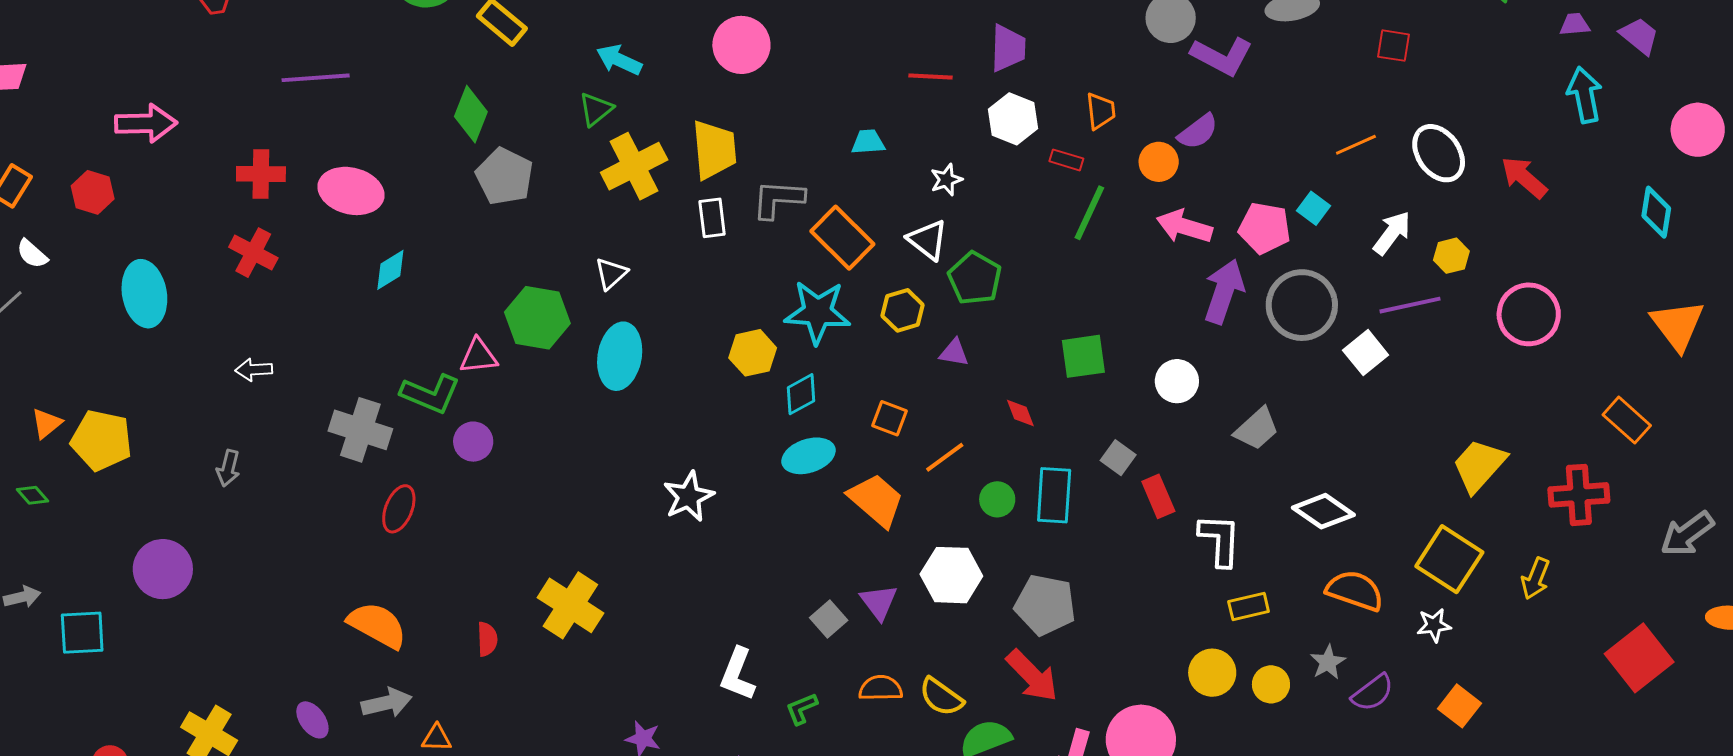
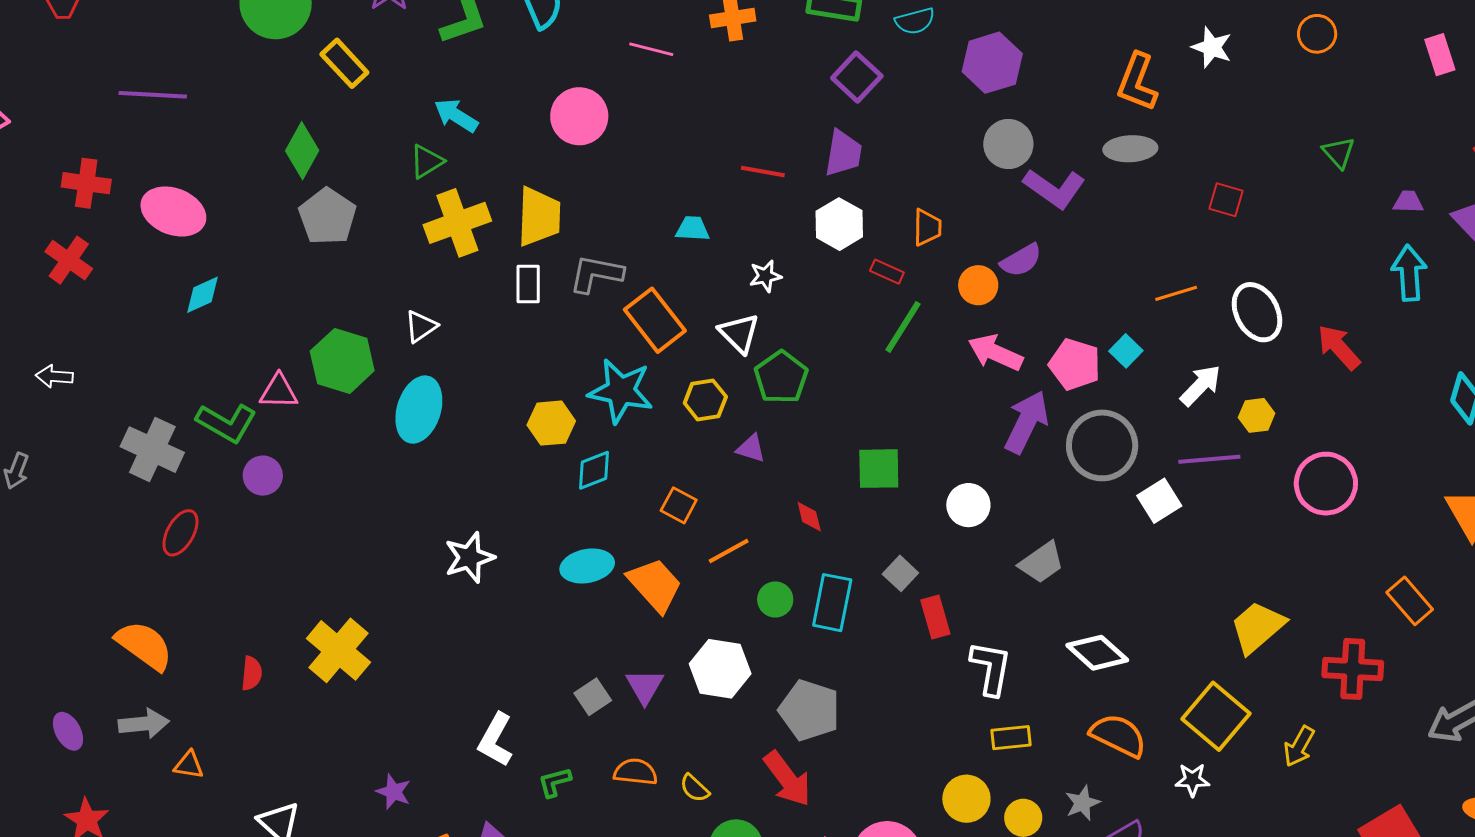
cyan ellipse: (809, 456) -> (587, 566), moved
yellow semicircle: (941, 697) -> (695, 788), size x0.7

